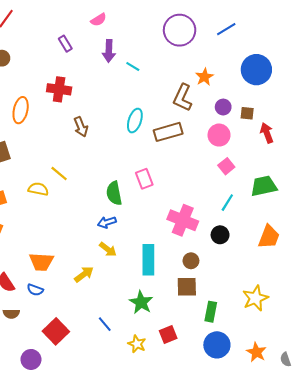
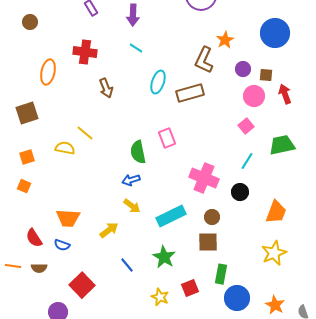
cyan line: (133, 66) -> (136, 48), moved
pink circle: (219, 135) -> (254, 96), moved
orange trapezoid: (269, 237) -> (276, 212), moved
cyan rectangle: (148, 260) -> (171, 216), turned 64
green rectangle: (211, 312) -> (221, 274), moved
blue line: (105, 324) -> (127, 265), moved

